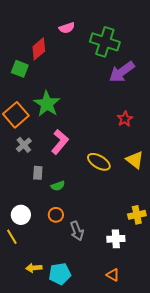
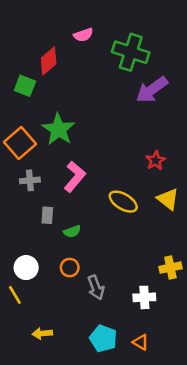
red star: (125, 119) -> (156, 161), moved
gray cross: (24, 145) -> (30, 180), turned 35
cyan pentagon: (60, 274) -> (103, 338), moved, turned 30

